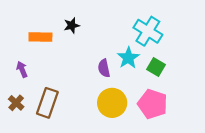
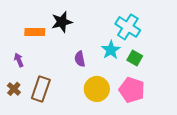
black star: (72, 25) -> (62, 22), size x1.5
purple semicircle: (104, 68) -> (80, 59), moved

